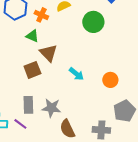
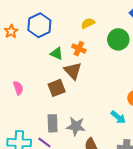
orange cross: (41, 15) -> (79, 49), moved
cyan arrow: (76, 74) -> (118, 117), moved

